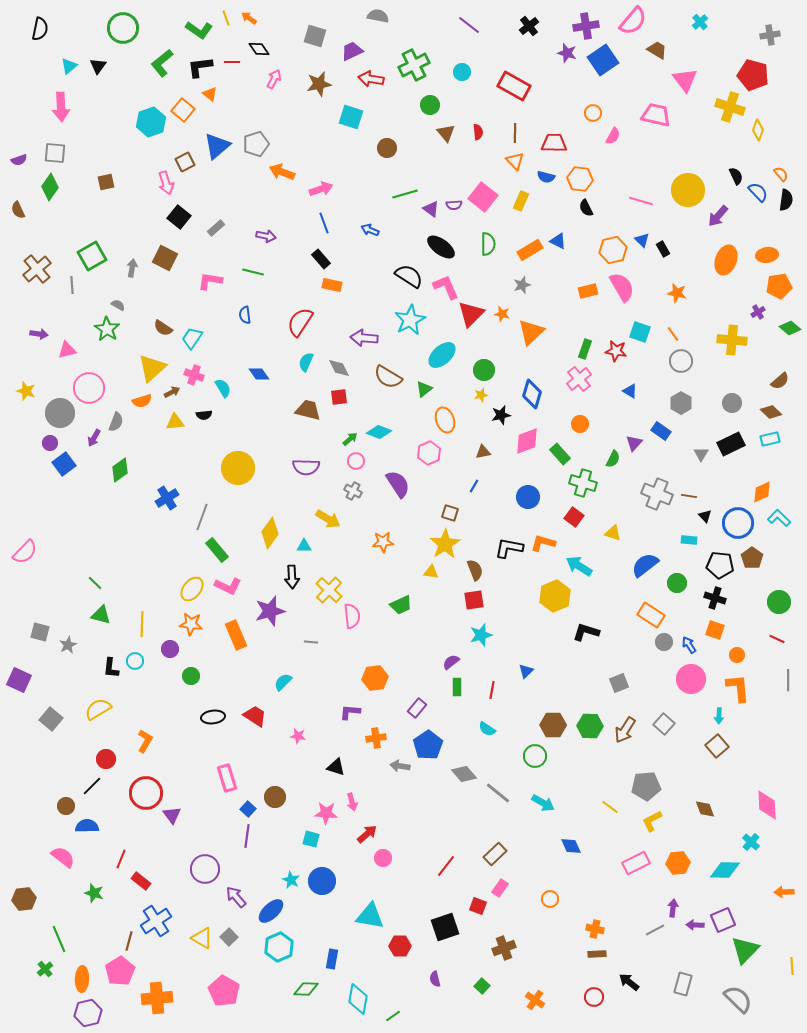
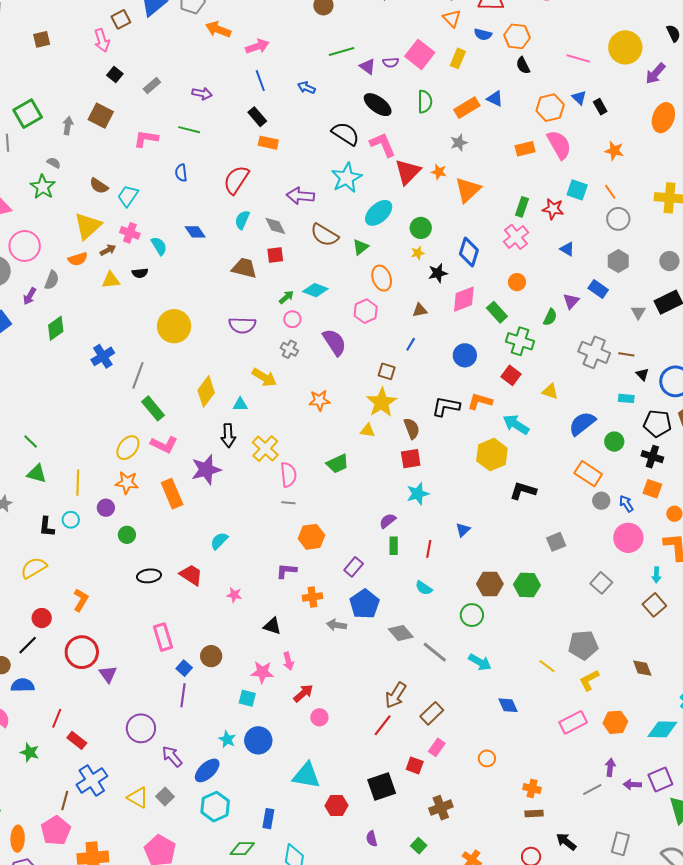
black square: (179, 217) -> (115, 75), size x0.7
gray line: (311, 642) -> (288, 503), moved
brown arrow: (625, 730) -> (396, 695), moved

